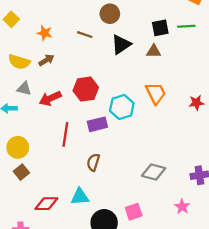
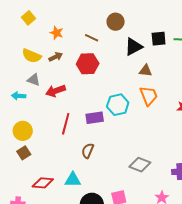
black triangle: (121, 44) -> (134, 47), moved
brown triangle: (154, 51) -> (146, 71), moved
red hexagon: (86, 89) -> (88, 64), moved

